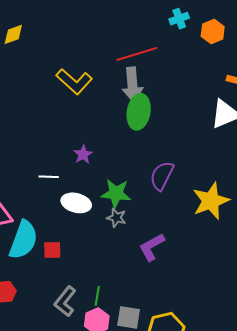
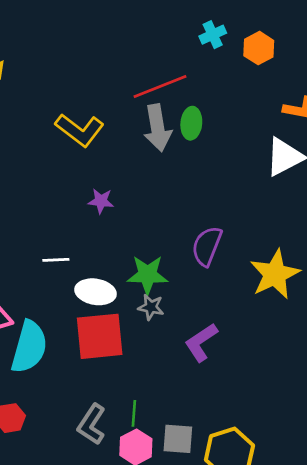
green ellipse: (139, 112) -> (191, 123), moved, size x0.7
purple star: (83, 154) -> (101, 201), moved, turned -30
red square: (52, 250) -> (100, 336), moved, size x2.0

